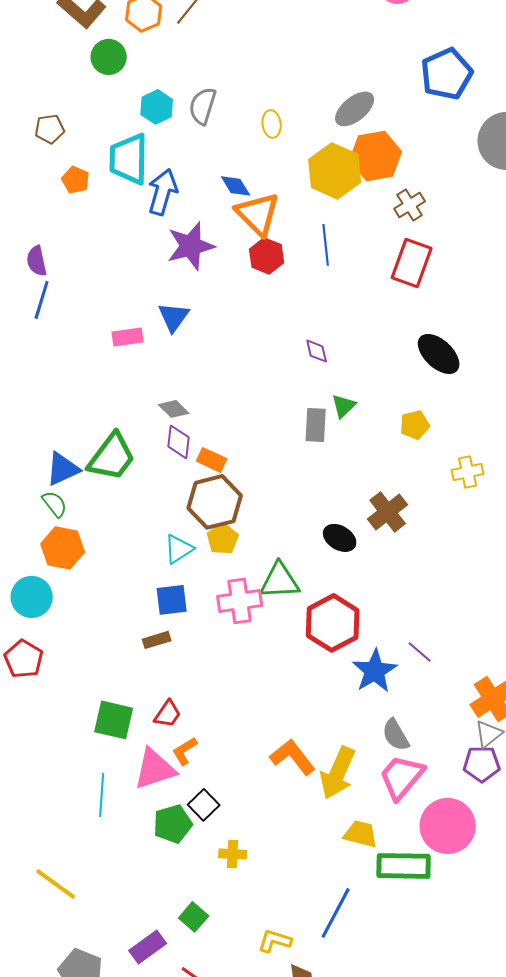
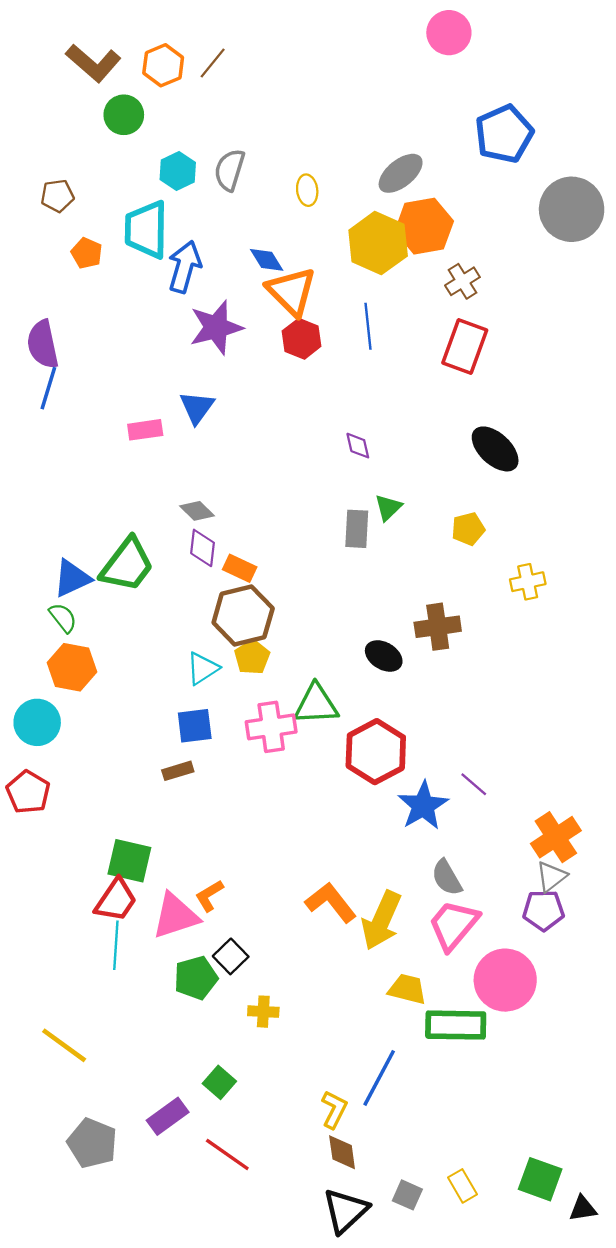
purple semicircle: (37, 261) -> (43, 344), size x1.4
brown cross: (388, 512) -> (438, 627), turned 30
red trapezoid: (168, 714) -> (116, 900), moved, size x1.4
yellow L-shape: (275, 941) -> (334, 1109), moved, turned 100

